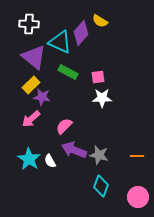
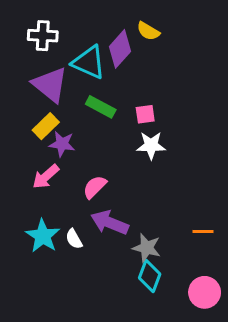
gray star: (99, 155) -> (147, 248), moved

